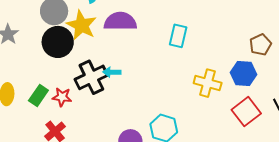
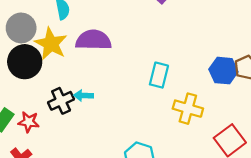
cyan rectangle: (178, 36) -> (159, 75), moved
blue hexagon: (244, 74) -> (223, 71), moved
black cross: (91, 77) -> (61, 101), size x0.7

